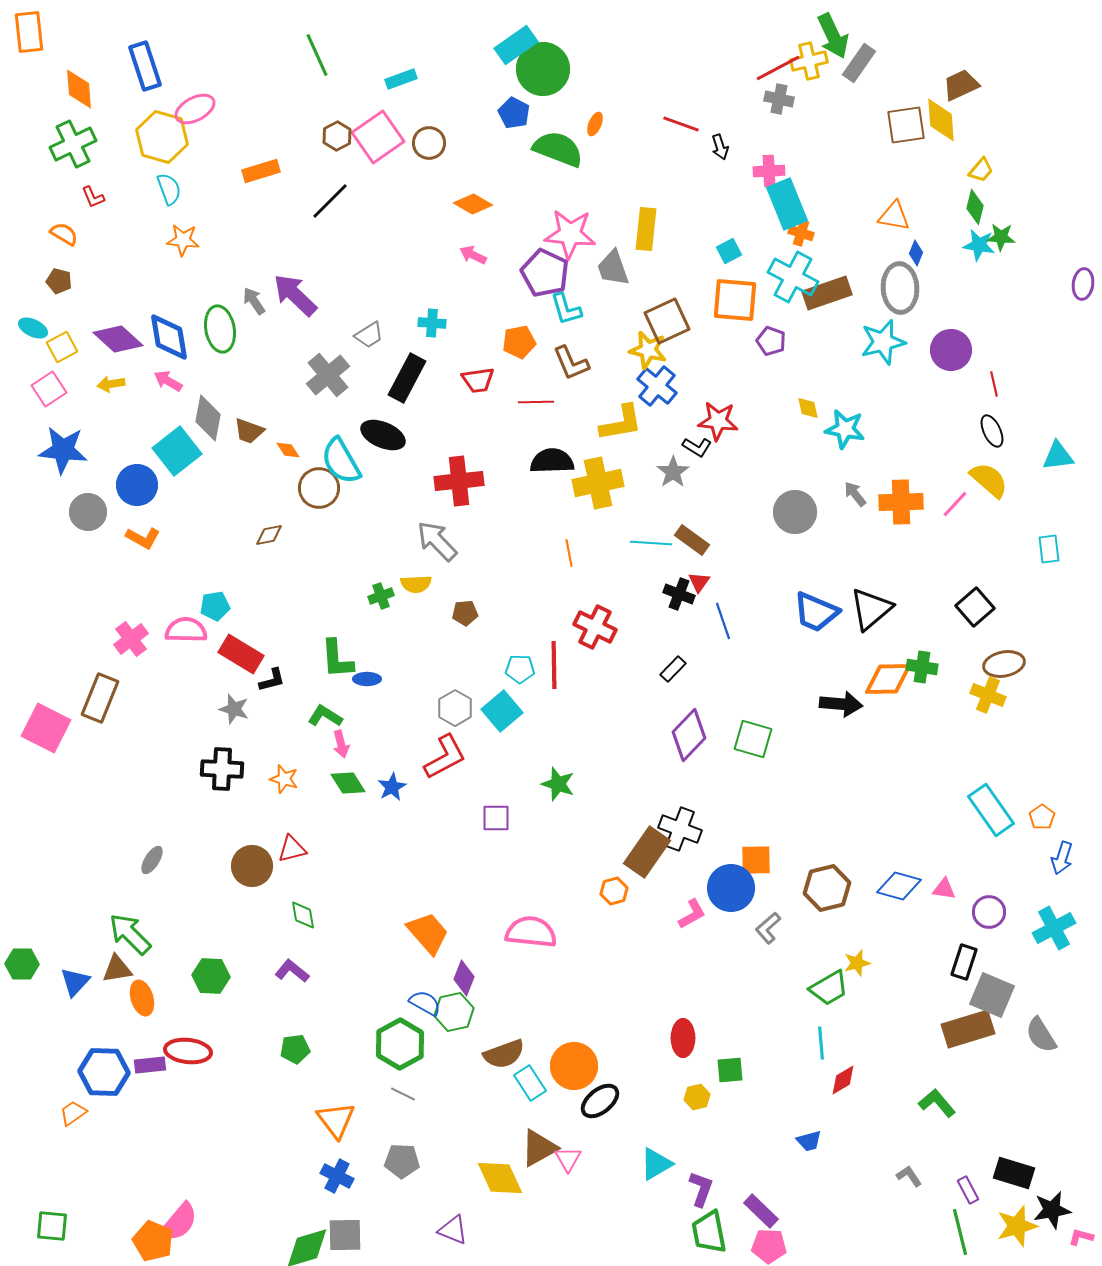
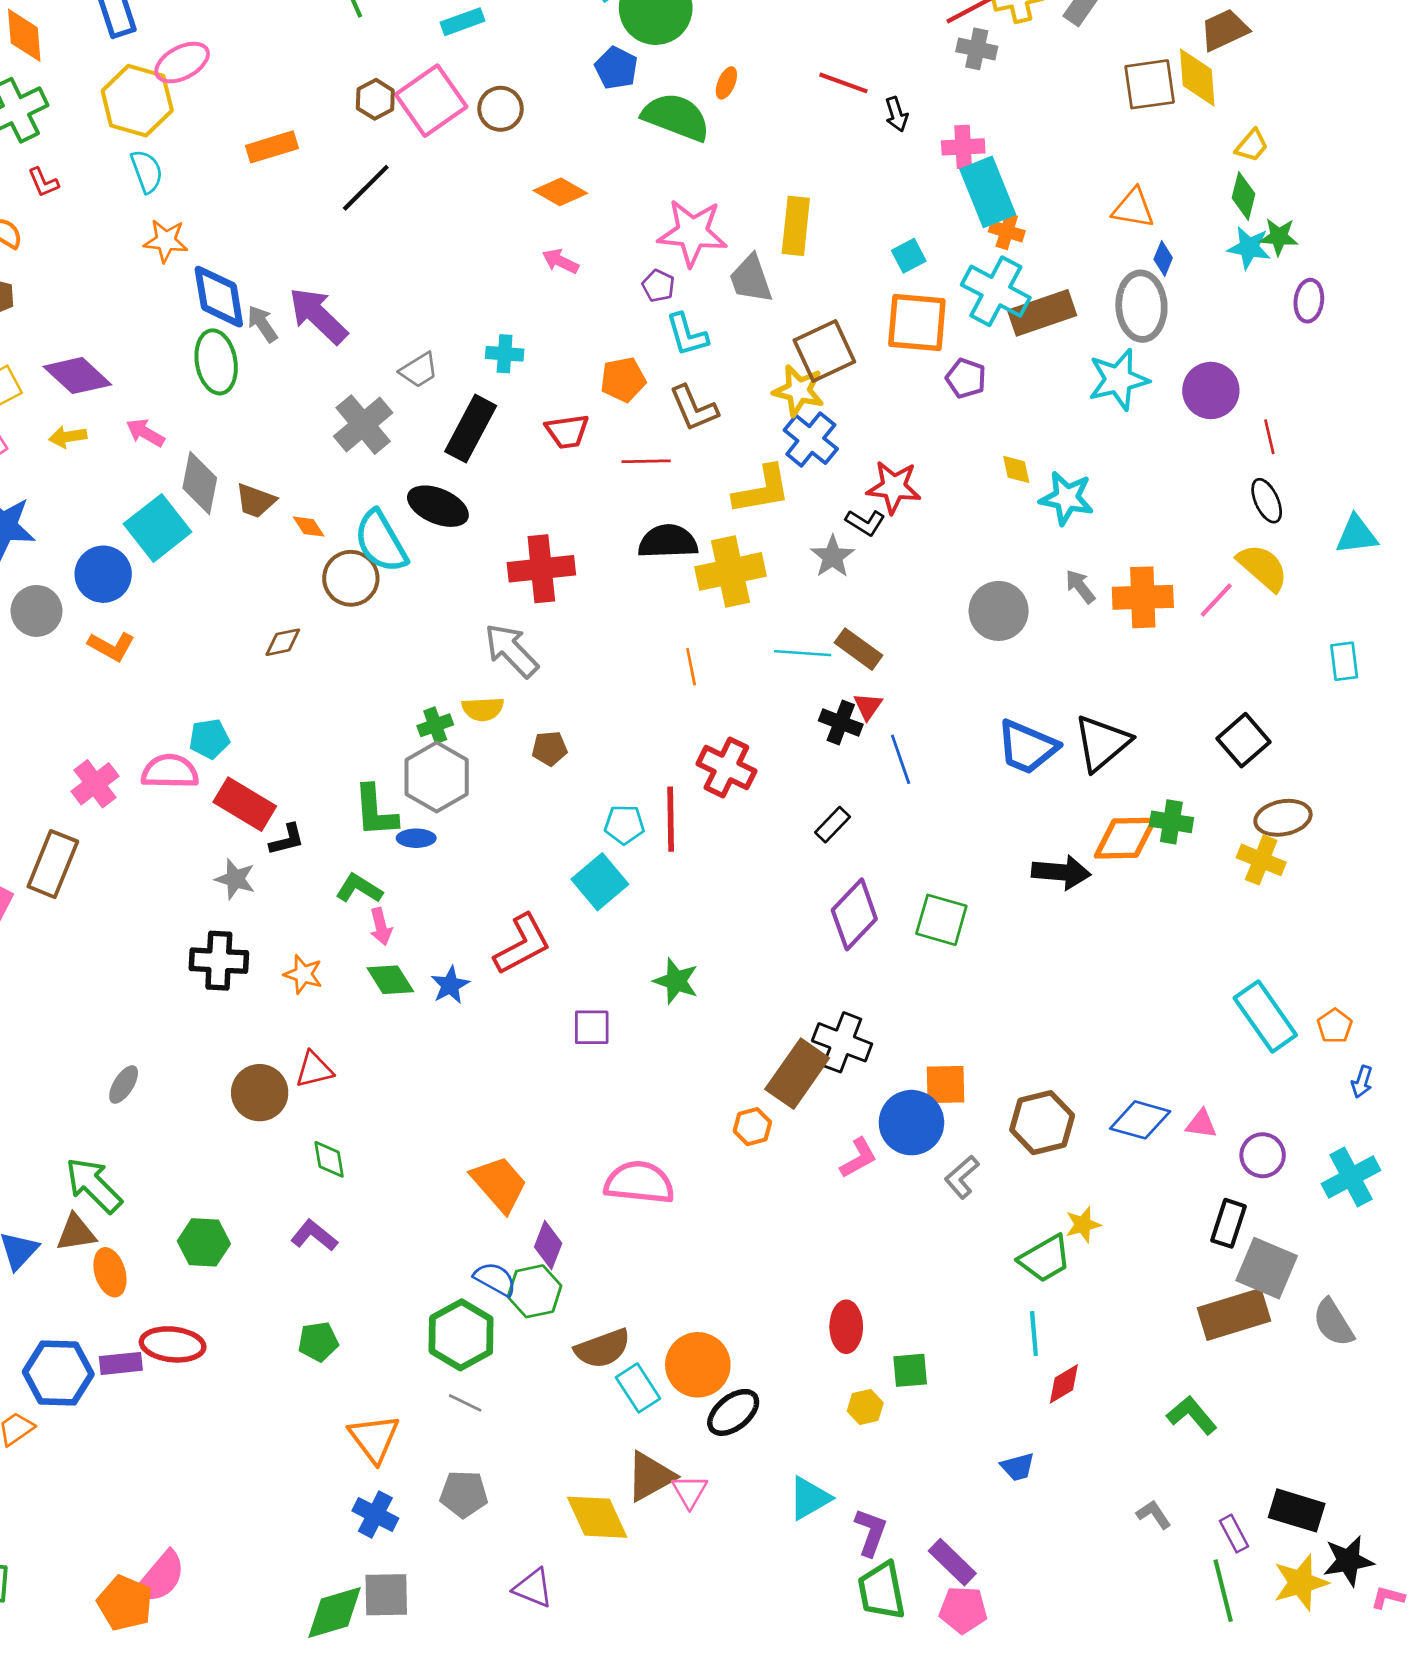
purple pentagon: (545, 273) -> (658, 286), size x0.5
purple ellipse: (1083, 284) -> (1309, 301), moved
blue diamond: (169, 337) -> (219, 297), moved
gray hexagon: (455, 708) -> (437, 777), moved, size x1.4
blue arrow: (1062, 858) -> (1362, 1082), size x0.7

